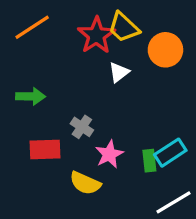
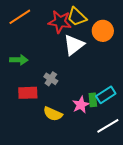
red star: (96, 35) -> (60, 22), turned -30
white triangle: (119, 72) -> (74, 45), size x1.6
pink star: (109, 154) -> (81, 105), moved

